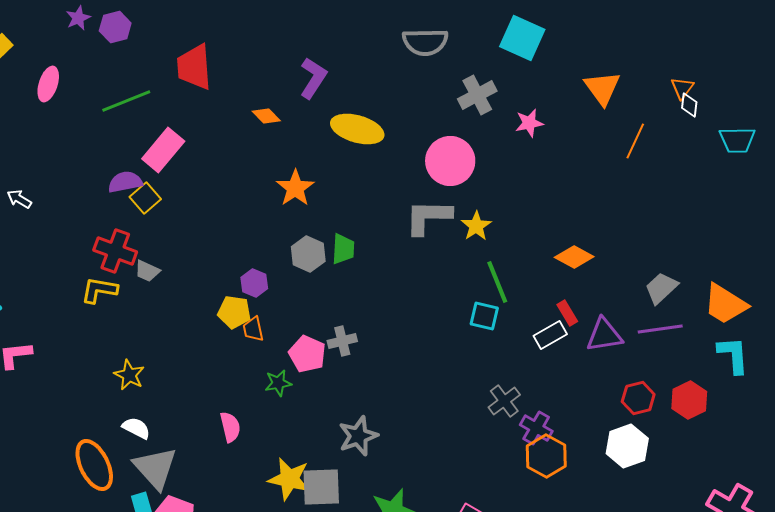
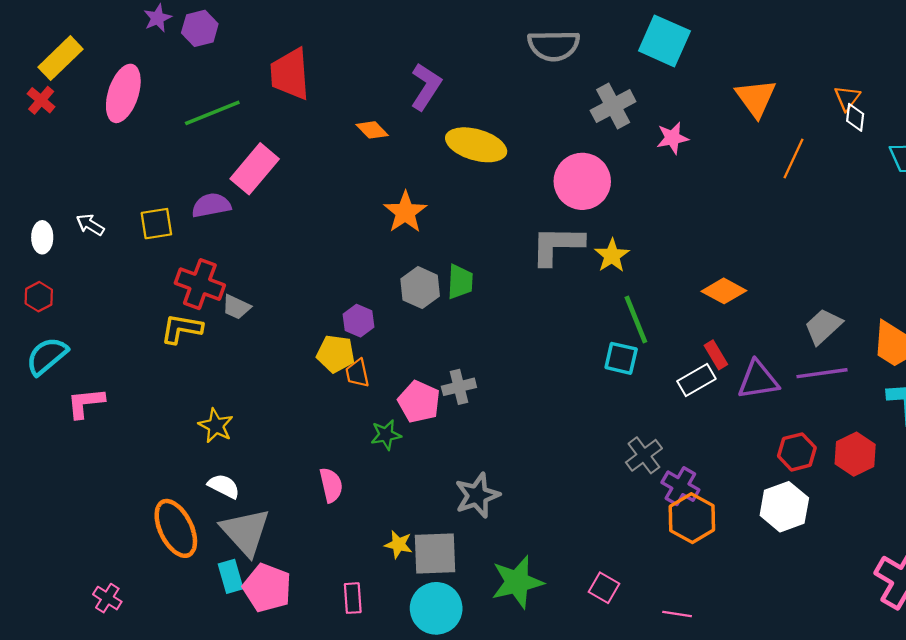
pink ellipse: (48, 84) -> (123, 93), size x1.4
yellow square: (145, 198) -> (156, 224), moved, turned 32
yellow star: (289, 479) -> (398, 544), size x0.6

